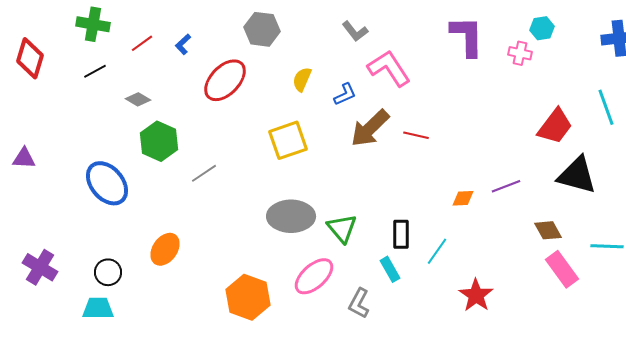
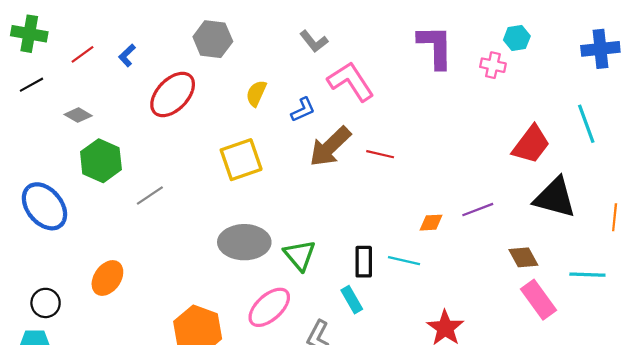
cyan line: (437, 251) -> (404, 261), moved, turned 68

